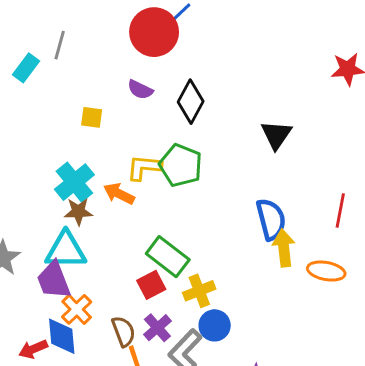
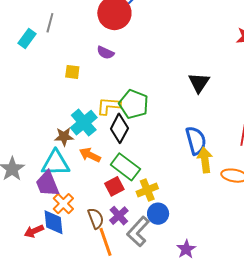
black diamond: (191, 102) -> (119, 128), moved
cyan cross: (74, 182) -> (84, 123), moved
orange arrow: (119, 194) -> (90, 155), moved

